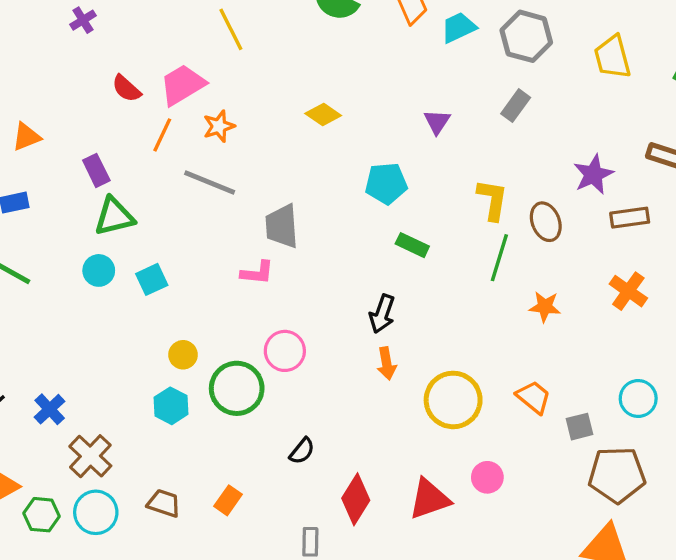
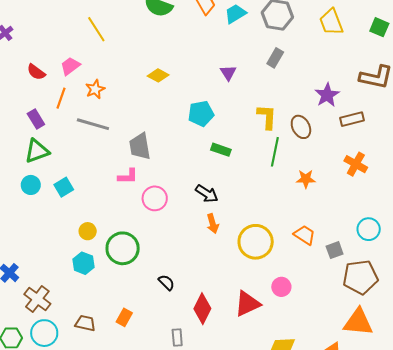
pink trapezoid: (182, 85) -> (70, 66), size x0.7
purple rectangle: (96, 170) -> (36, 119), moved
black arrow: (382, 314) -> (207, 194), turned -70
pink circle: (285, 351) -> (155, 198), moved
black semicircle: (302, 451) -> (166, 282), turned -78

